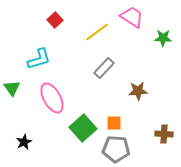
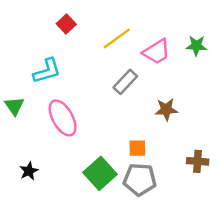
pink trapezoid: (132, 17) -> (157, 52), moved, turned 115
green square: (83, 128) -> (100, 173), moved

